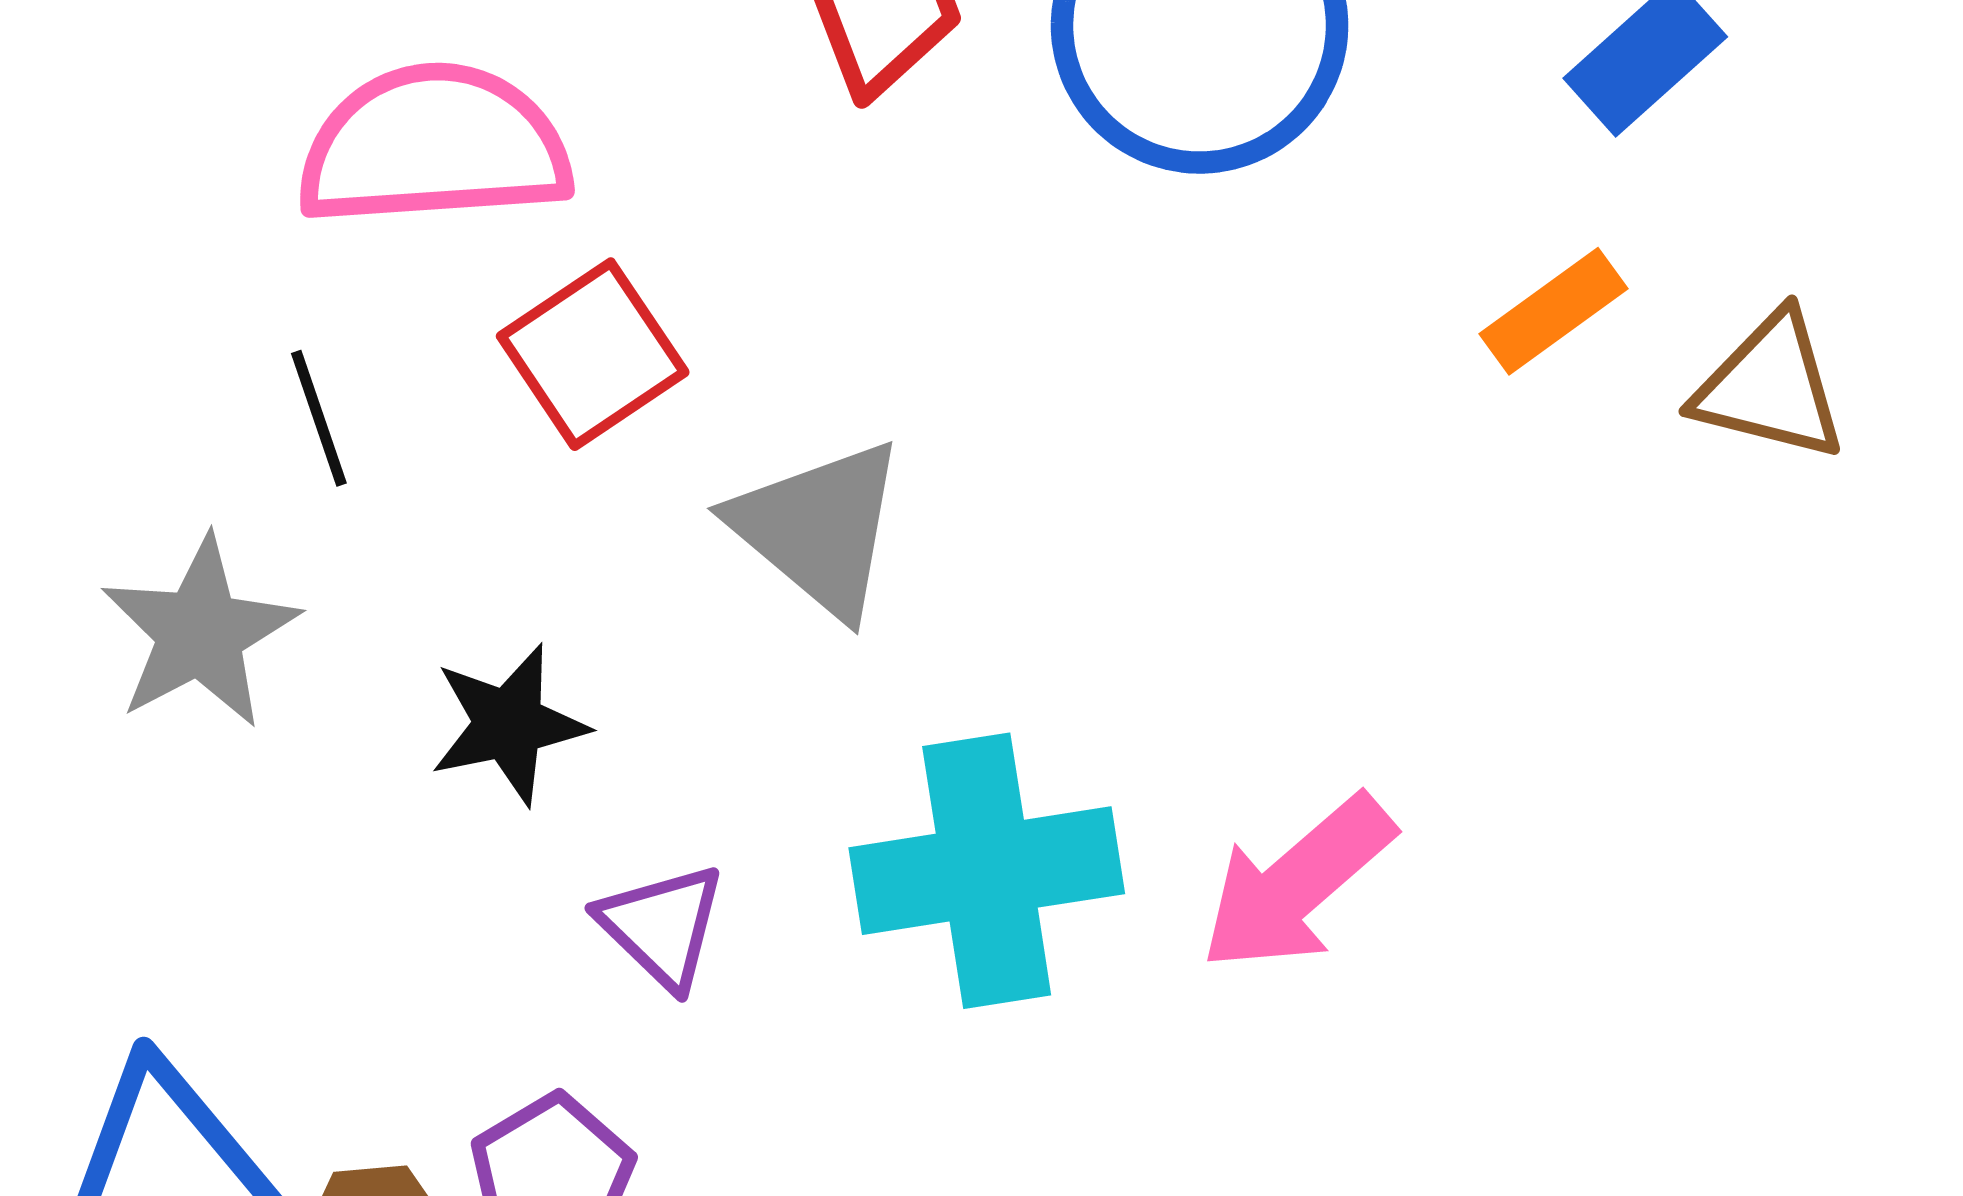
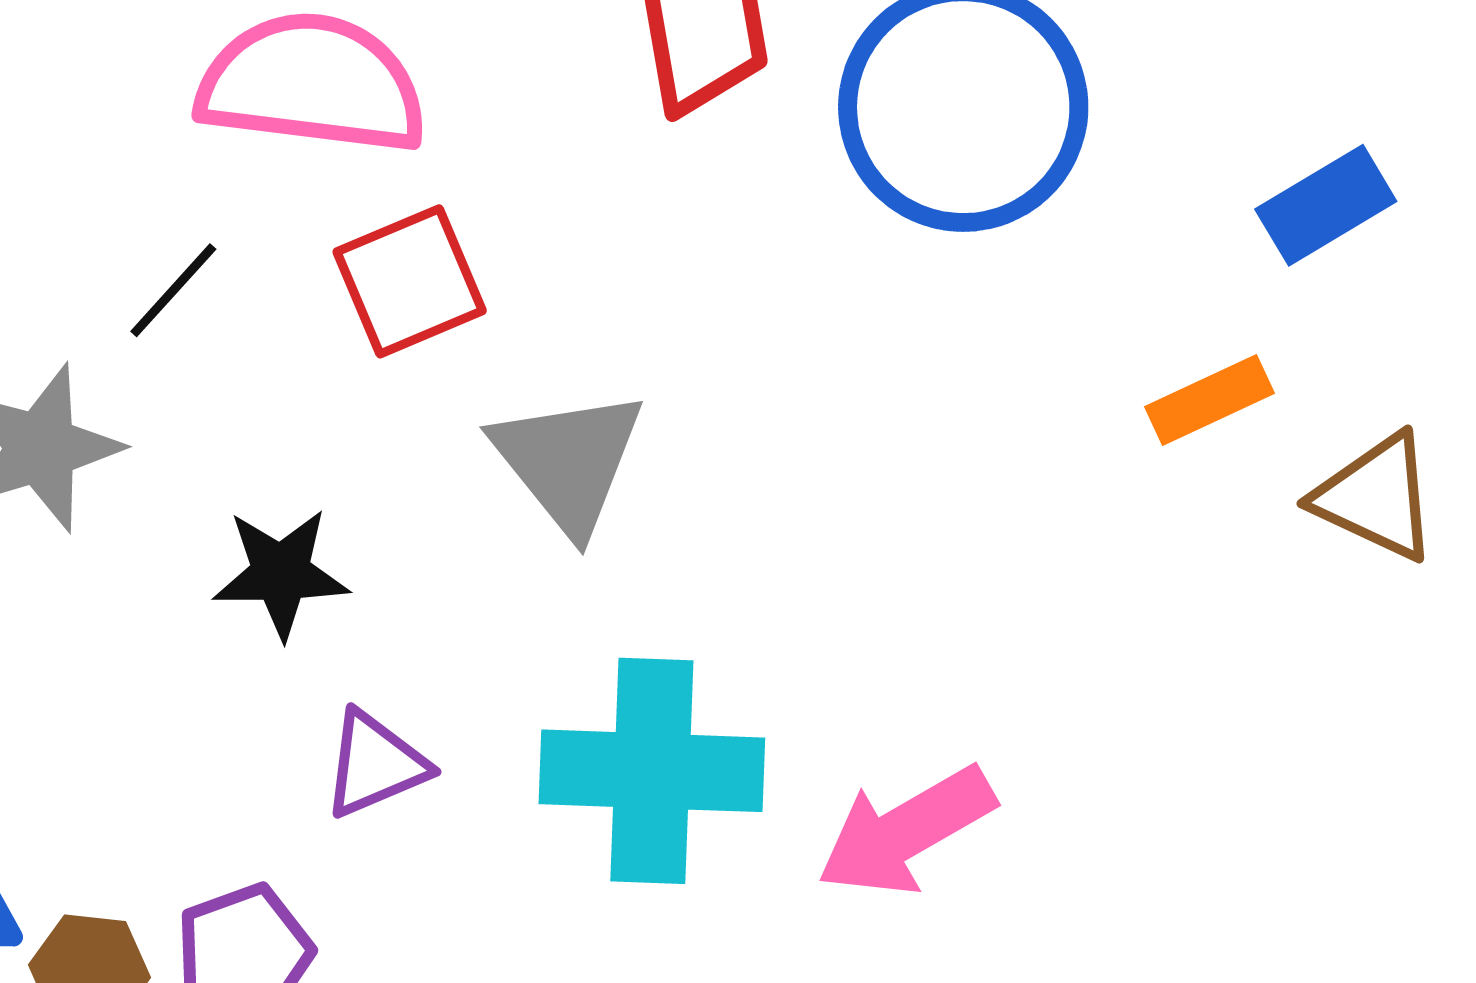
black line: (319, 418) -> (173, 290), turned 50
purple triangle: (662, 926) -> (375, 764), turned 42

